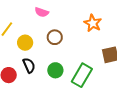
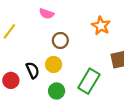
yellow circle: (25, 43) -> (54, 64), moved
green circle: (55, 70) -> (57, 91), moved

